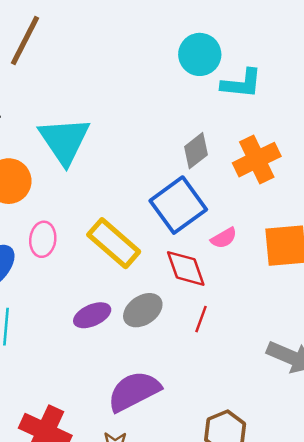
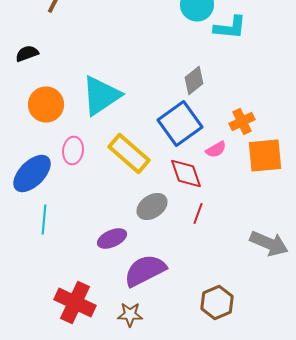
cyan triangle: (64, 141) -> (101, 96), moved, turned 30
orange cross: (257, 160) -> (242, 122), moved, size x0.7
purple ellipse: (92, 315) -> (112, 238), moved

